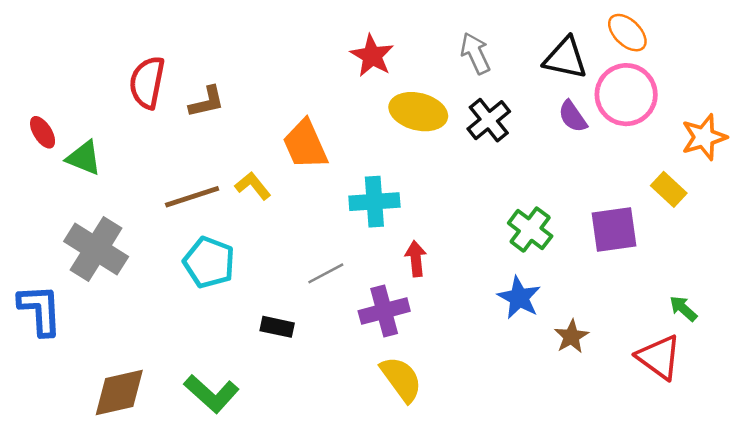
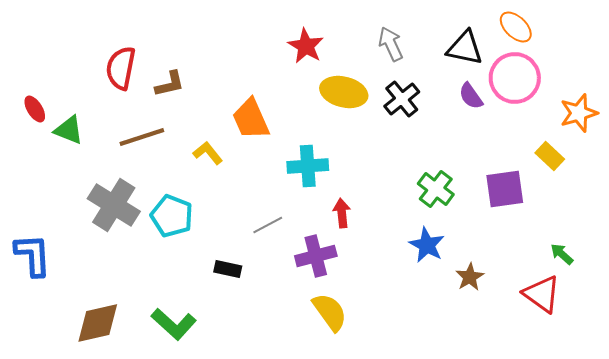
brown line: (192, 197) -> (142, 137), moved
gray cross: (96, 249) -> (114, 205), moved

